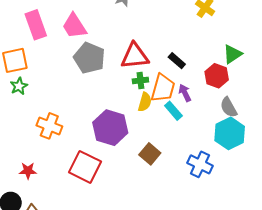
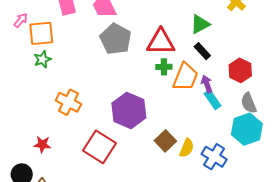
green triangle: (232, 54) -> (200, 24), moved
yellow semicircle: (145, 102) -> (187, 148), moved
cyan rectangle: (173, 111) -> (212, 100), moved

